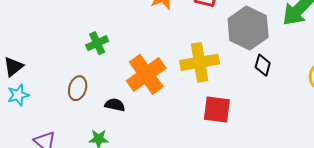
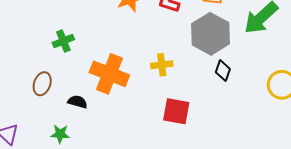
yellow cross: (200, 62) -> (162, 65), size x0.6
orange cross: (146, 74) -> (109, 74), turned -36

